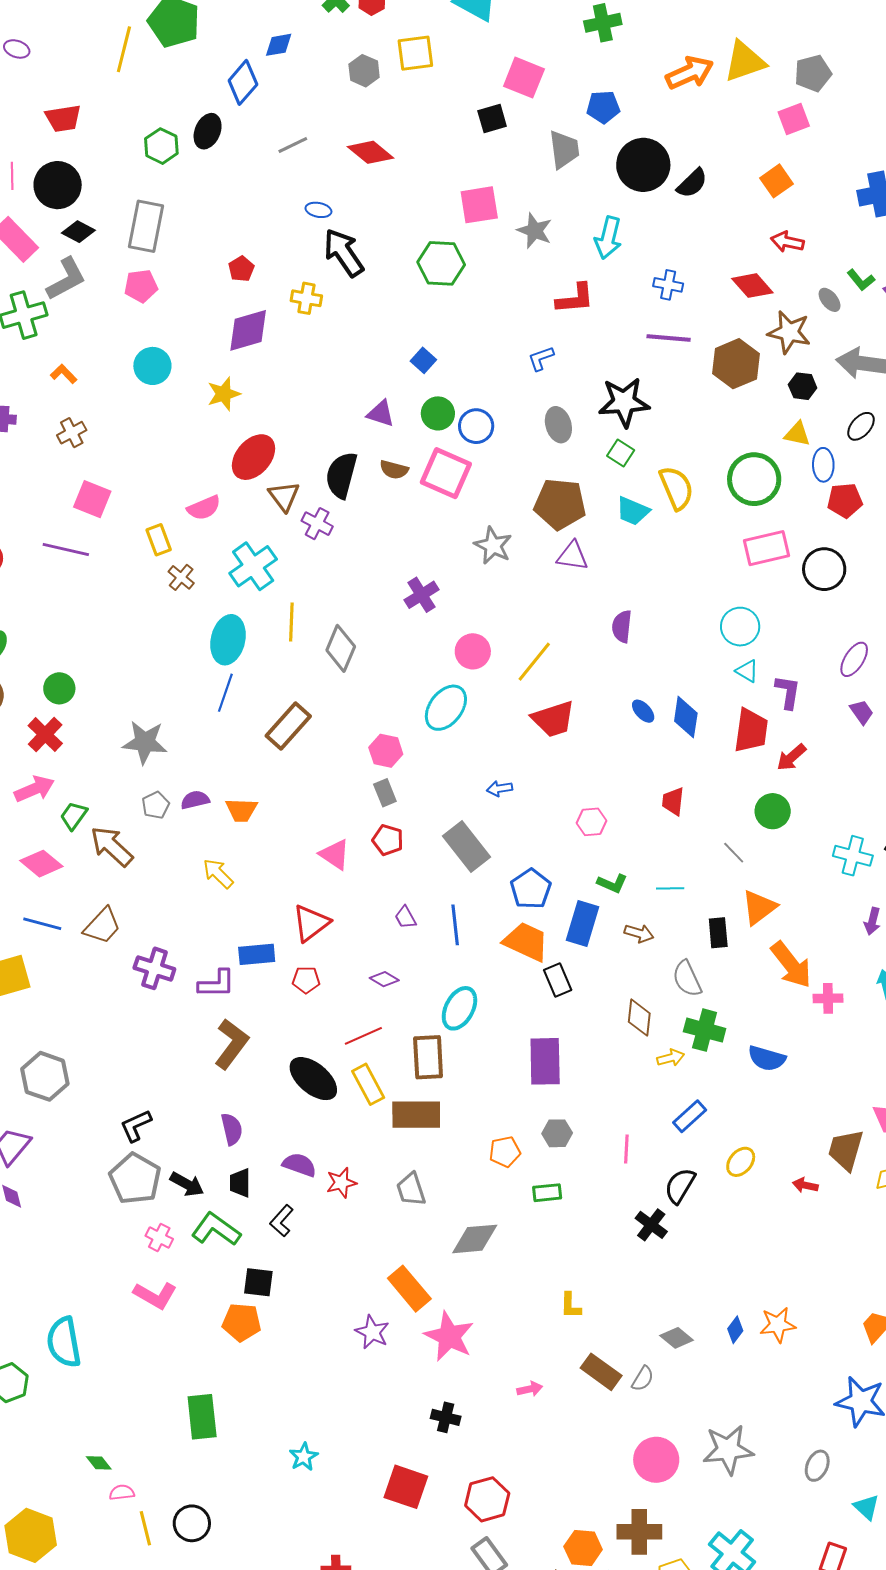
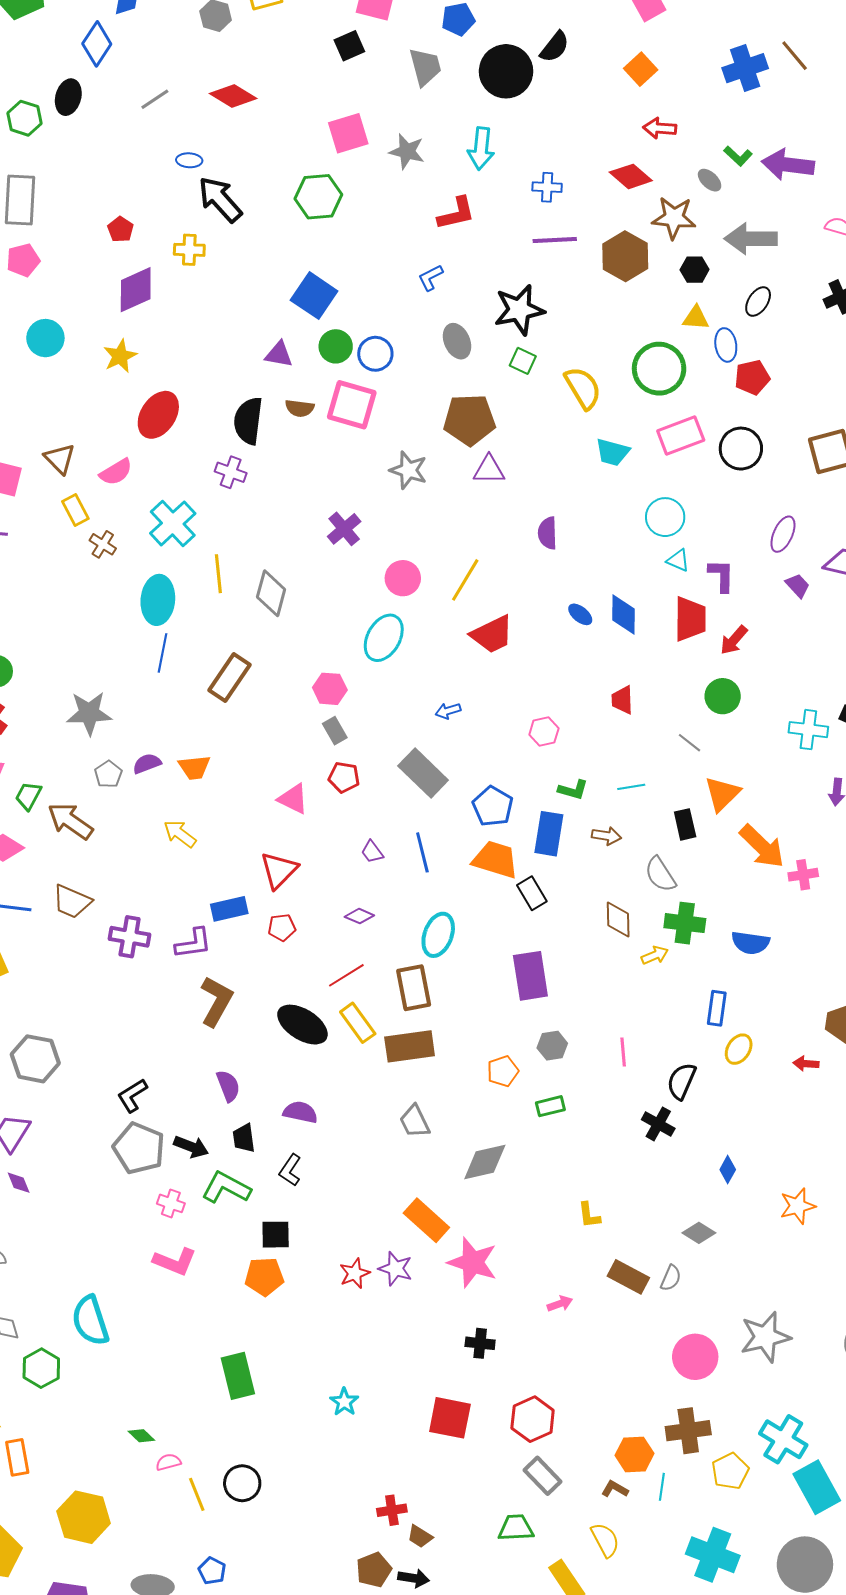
black semicircle: (692, 183) -> (555, 47), moved
blue square: (423, 360) -> (314, 296), size x1.8
brown triangle: (284, 496) -> (60, 459), moved
cyan trapezoid: (633, 511) -> (612, 452), moved
brown trapezoid: (102, 926) -> (72, 901), turned 78
blue rectangle: (690, 1116) -> (717, 1008), moved, turned -32
red star: (341, 1183) -> (355, 1273), moved
blue diamond: (735, 1330) -> (728, 1170), moved

